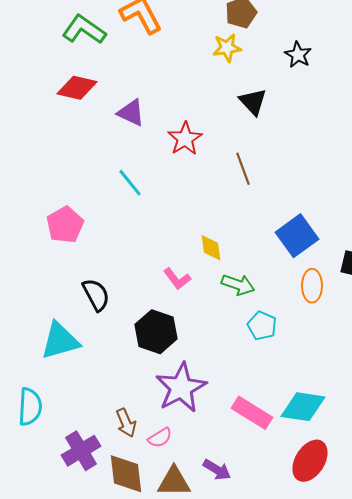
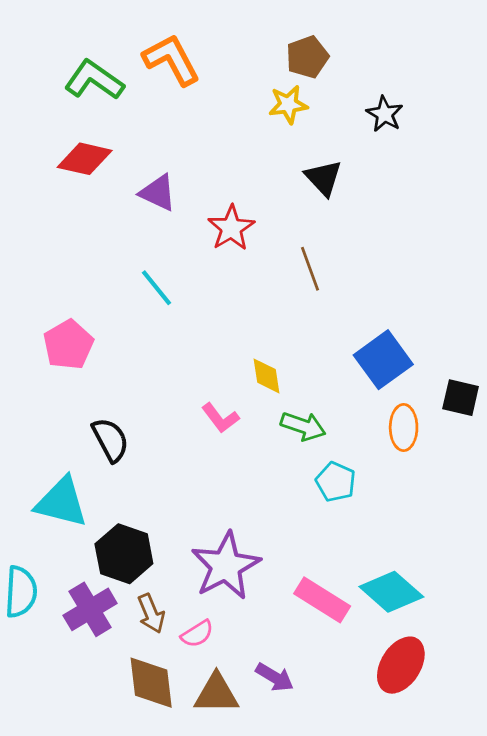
black hexagon: (156, 332) -> (124, 554), moved
cyan triangle: (60, 341) -> (62, 502), turned 30
cyan diamond: (303, 407) -> (391, 592), turned 33
purple cross: (81, 451) -> (90, 609), moved

